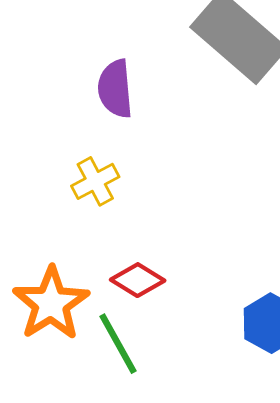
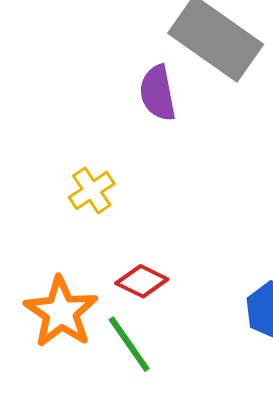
purple semicircle: (115, 89) -> (158, 93), moved

